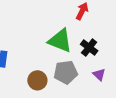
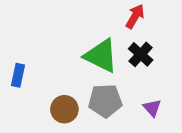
black cross: (89, 48) -> (141, 54), moved

